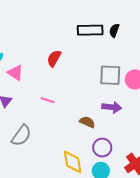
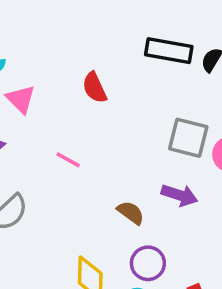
red semicircle: (54, 58) -> (95, 88), turned -66

